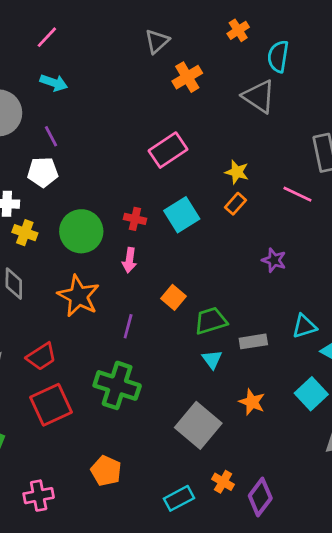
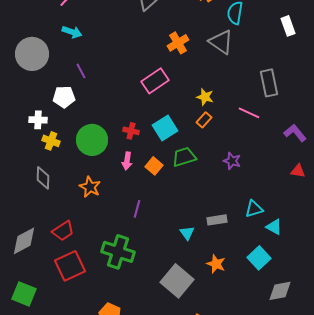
orange cross: (187, 77) -> (178, 43), moved
purple line: (51, 136) -> (81, 71), moved
orange star: (79, 296) -> (90, 187), size x0.7
orange square: (174, 297) -> (154, 166), moved
green trapezoid: (211, 321) -> (184, 157), moved
purple line: (128, 326) -> (137, 209), moved

